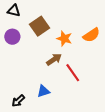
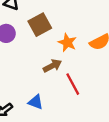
blue triangle: (43, 91) -> (36, 102), turned 32

